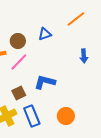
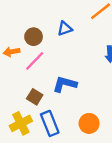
brown square: (19, 93) -> (35, 97), turned -32

